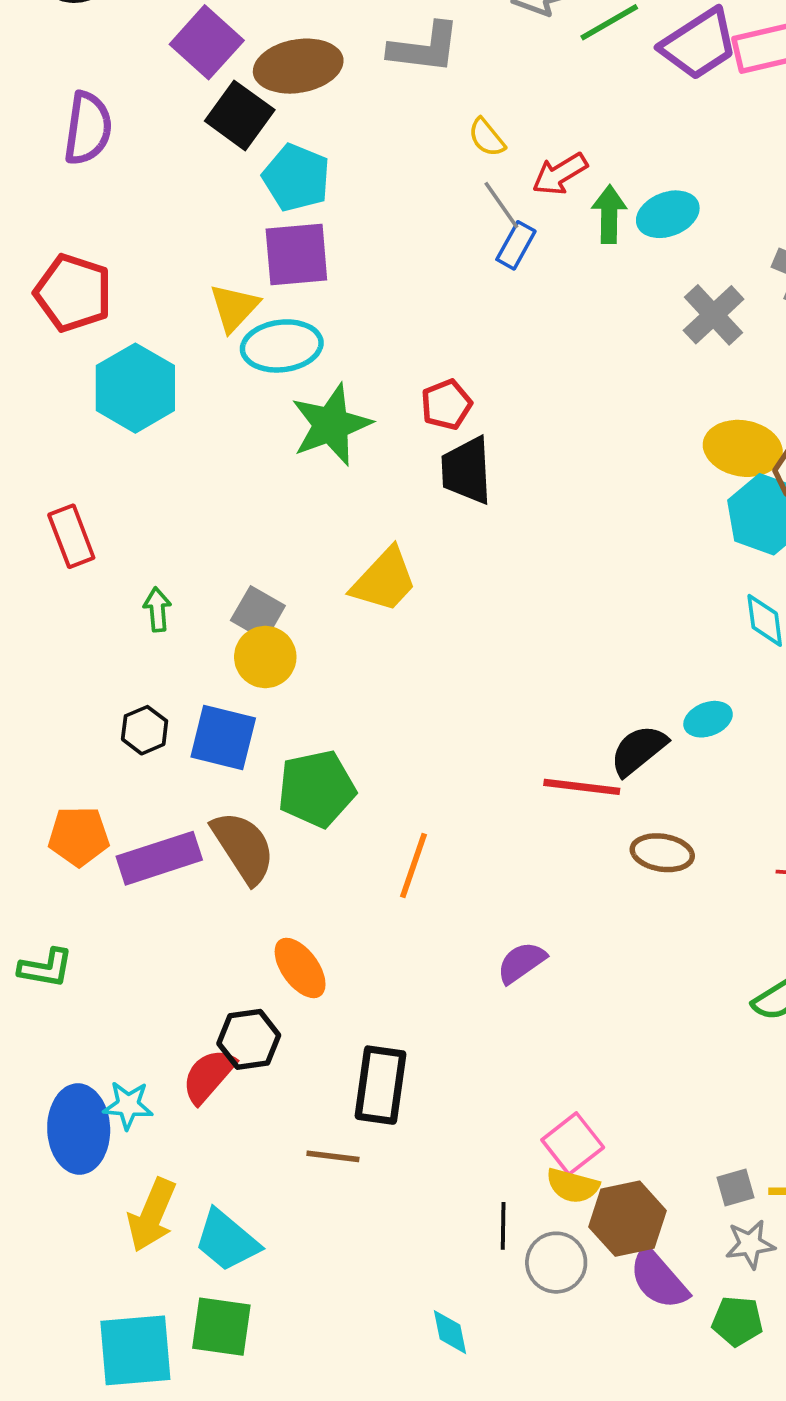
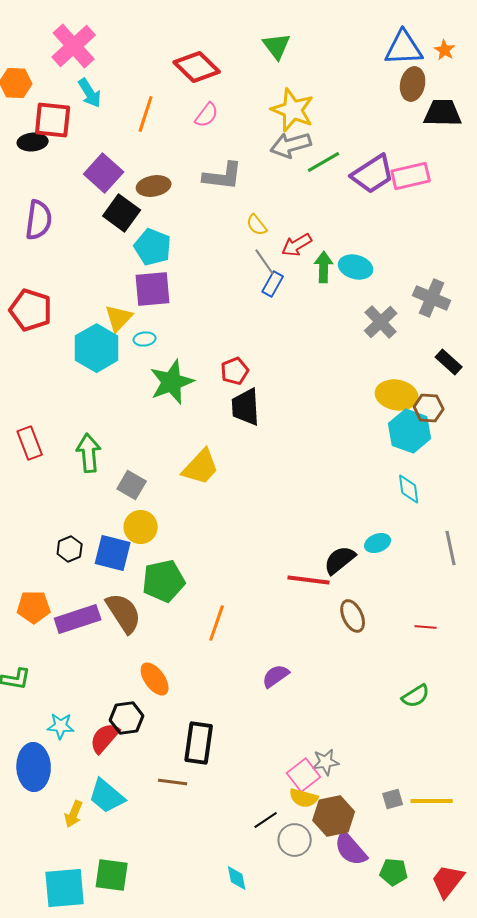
brown ellipse: (298, 66) -> (154, 186), size x0.7
cyan ellipse: (668, 214) -> (356, 267), turned 36
cyan ellipse: (282, 346) -> (145, 339), size x0.5
cyan hexagon: (135, 388) -> (97, 348), moved
green arrow: (157, 609) -> (89, 453), moved, size x1.6
yellow circle: (265, 657) -> (141, 527), moved
brown ellipse: (662, 853) -> (353, 616), turned 56
cyan star: (128, 1105) -> (61, 726), moved
yellow arrow: (152, 1215) -> (74, 814), size x0.7
black line: (503, 1226) -> (266, 820), turned 55
cyan trapezoid: (227, 1241) -> (107, 796), moved
gray star: (750, 1244) -> (326, 762), moved

